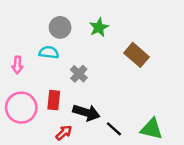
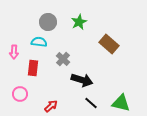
red rectangle: (54, 100) -> (33, 68), moved
pink circle: (21, 108) -> (20, 94), moved, size x0.6
black arrow: (86, 113) -> (82, 80), moved

